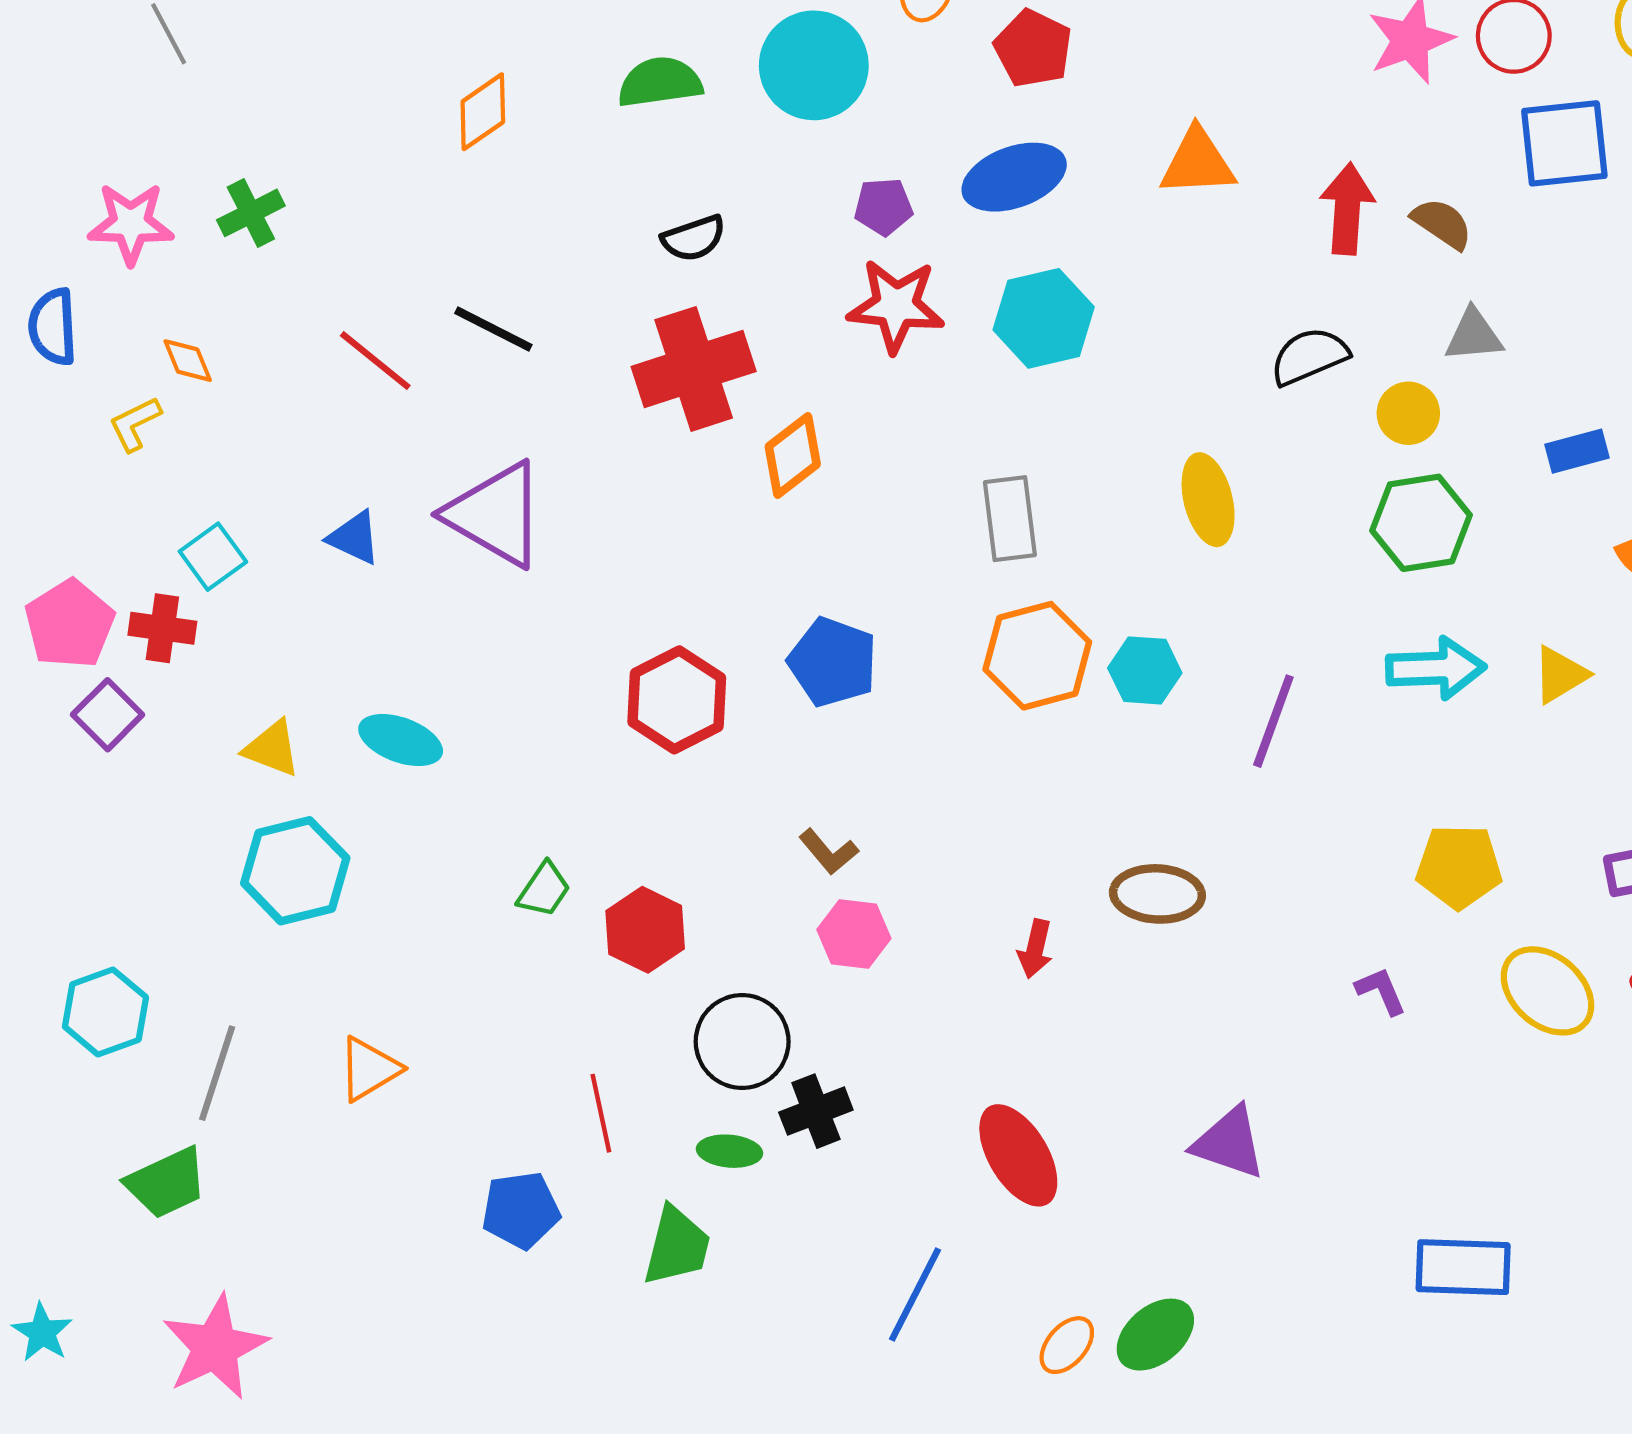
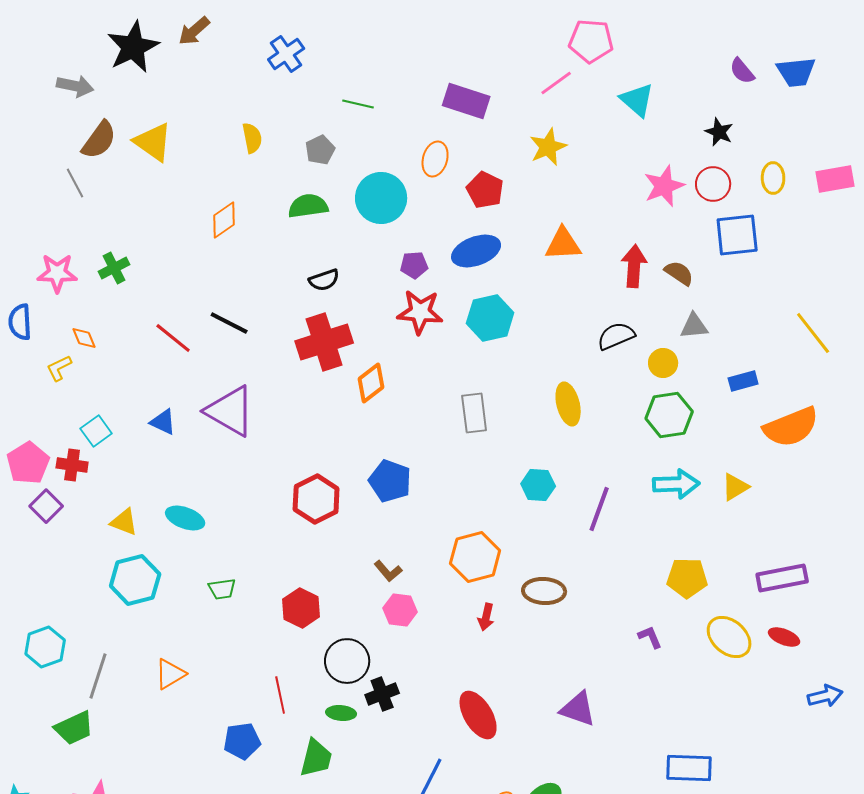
orange hexagon: (1037, 656) -> (475, 557), moved
green trapezoid: (544, 890) -> (222, 589), moved, turned 48

